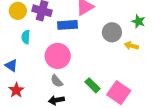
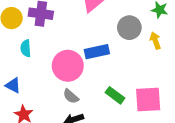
blue rectangle: (67, 25) -> (97, 52), moved
yellow arrow: (131, 46) -> (155, 41), turned 64
pink square: (119, 93) -> (148, 99), turned -30

